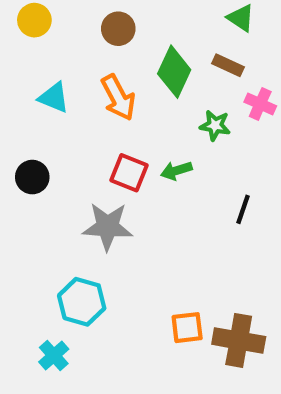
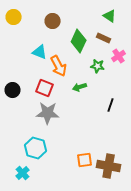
cyan triangle: (54, 98) -> (40, 52), moved
orange arrow: (118, 98) -> (59, 66), moved
pink cross: (260, 104) -> (119, 56), turned 32
red square: (129, 173) -> (45, 88), moved

